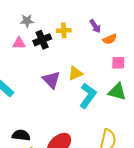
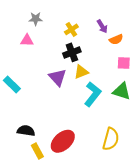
yellow cross: (64, 30) -> (71, 29), turned -32
black cross: (42, 40) -> (72, 52), moved

